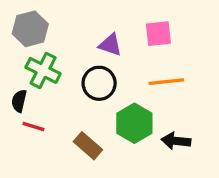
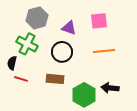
gray hexagon: (30, 29) -> (37, 18), moved
green hexagon: (134, 123) -> (84, 95), moved
brown rectangle: (88, 146) -> (55, 79), moved, turned -36

